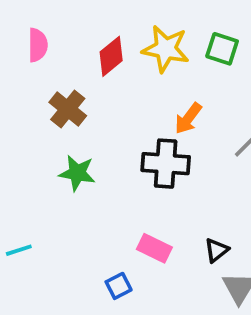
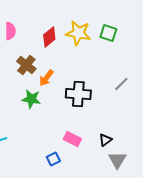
orange arrow: (188, 118) -> (46, 78), moved

